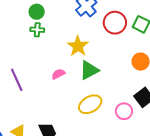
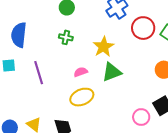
green cross: (37, 30) -> (66, 37), moved
yellow ellipse: (90, 104) -> (82, 97), moved

